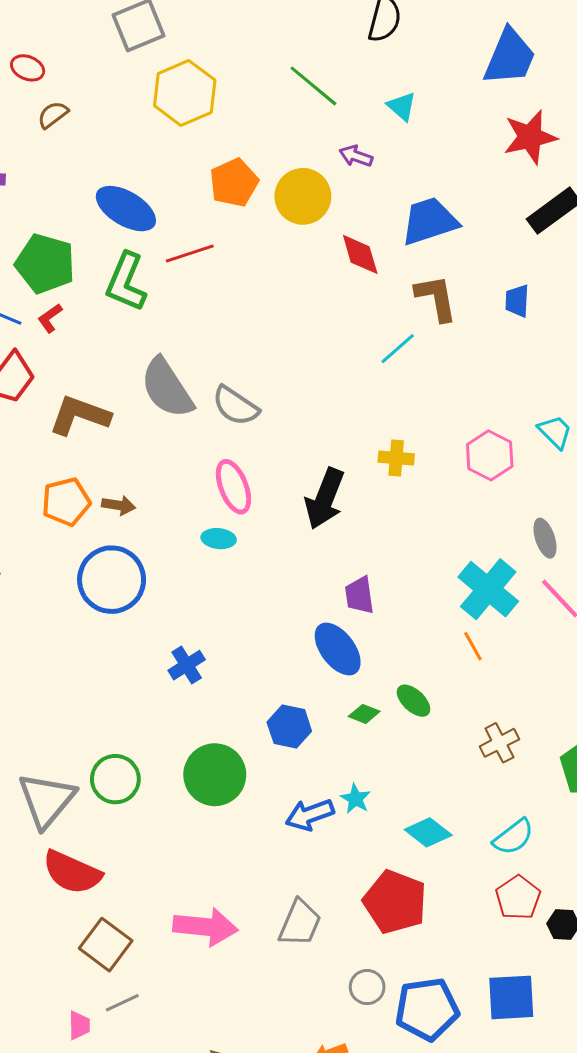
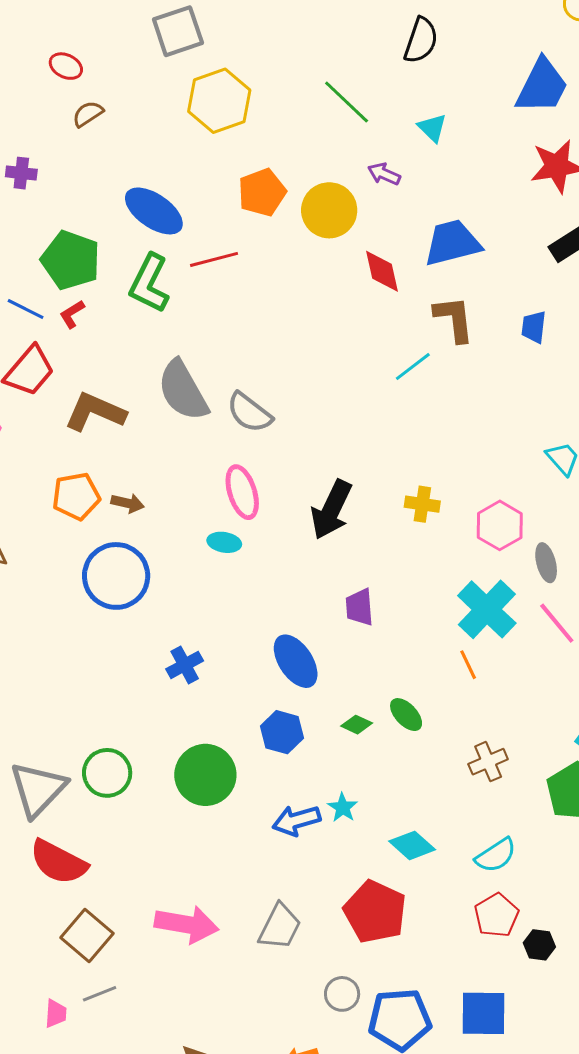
pink hexagon: (490, 455) -> (500, 525), moved
yellow cross: (396, 458) -> (422, 504), moved
blue ellipse: (338, 649) -> (296, 661), moved

